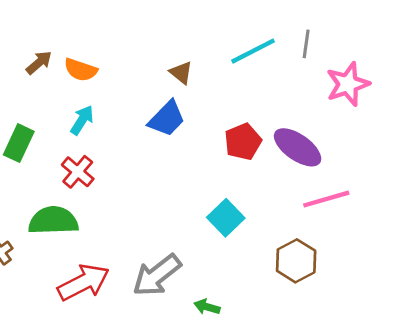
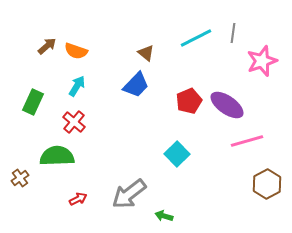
brown hexagon: (296, 261) -> (267, 184), moved
red arrow: (83, 282) -> (78, 199), size x0.5

